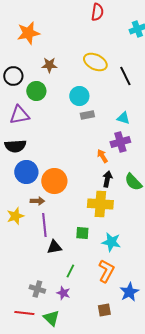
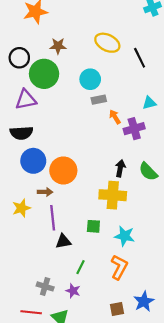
green circle: (36, 91) -> (44, 74), size x1.4
cyan triangle: (123, 118) -> (149, 103), moved, turned -32
orange arrow: (102, 156) -> (115, 117), moved
blue star: (129, 292) -> (144, 301), moved

